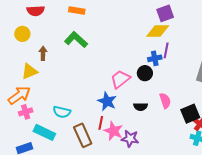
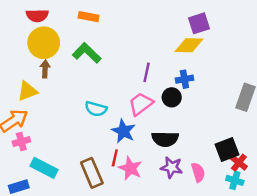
yellow circle: (22, 34) -> (44, 43), moved, size x1.6
purple line: (166, 50) -> (147, 72), moved
pink semicircle: (165, 101) -> (198, 172), moved
black semicircle: (141, 107) -> (165, 139), size x1.5
cyan semicircle: (62, 112) -> (96, 109), moved
purple star: (130, 139) -> (172, 167), moved

